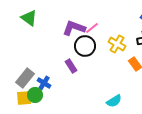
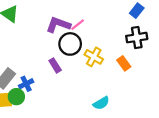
yellow cross: (117, 44) -> (94, 57), moved
blue cross: (44, 83) -> (26, 84), turned 32

